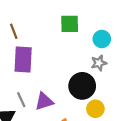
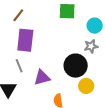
brown line: (14, 31) -> (18, 15), turned 56
gray line: (21, 100) -> (19, 66), moved

